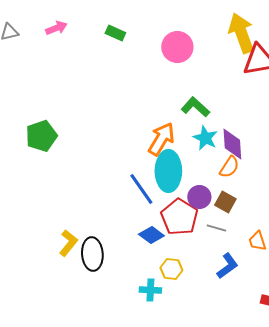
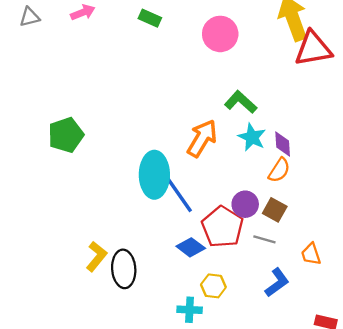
purple diamond: (232, 144) -> (283, 144), size x0.7
cyan ellipse: (168, 171) -> (154, 175), moved

